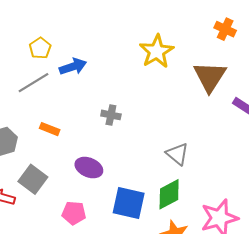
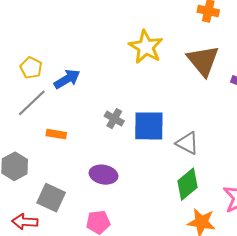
gray cross: (111, 115) -> (114, 119), turned 30
orange rectangle: (50, 129) -> (56, 134), moved
blue square: (129, 203) -> (149, 126), moved

